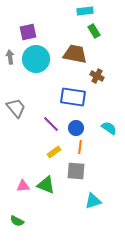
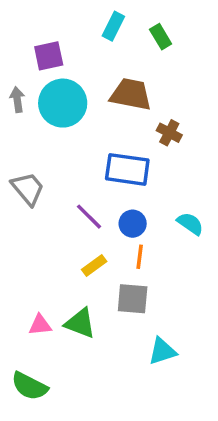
cyan rectangle: (85, 11) -> (113, 26), moved, turned -56
green rectangle: (94, 31) -> (161, 37), moved
green semicircle: (17, 221) -> (29, 386), size x1.5

